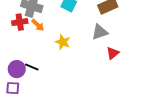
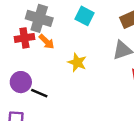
purple circle: (17, 69) -> (21, 82), moved

